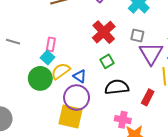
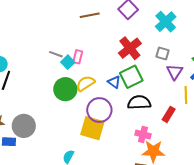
gray line: (13, 42) -> (56, 54), moved
purple triangle: (151, 53) -> (175, 72), size x0.7
cyan square: (48, 57) -> (68, 62), moved
green square: (107, 61) -> (131, 77), size x1.6
blue triangle: (80, 76) -> (114, 82), moved

